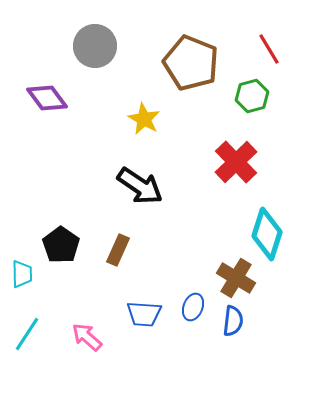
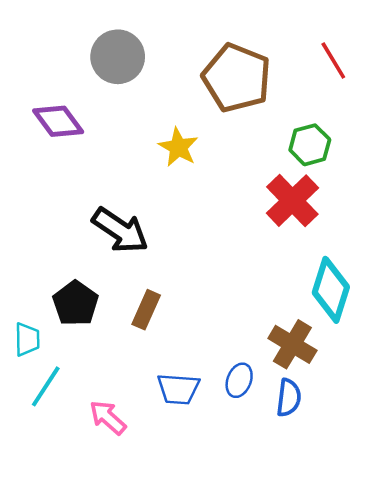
green hexagon: (252, 96) -> (310, 145), moved
black arrow: (140, 186) -> (120, 230), moved
cyan line: (27, 334) -> (46, 386), moved

